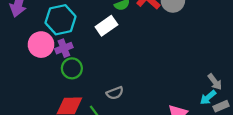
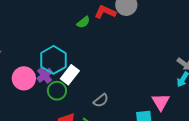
cyan hexagon: (61, 20) -> (54, 60), moved
white rectangle: (106, 26) -> (70, 75), moved

